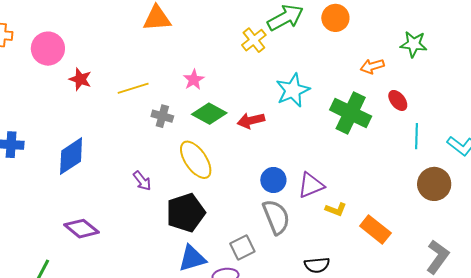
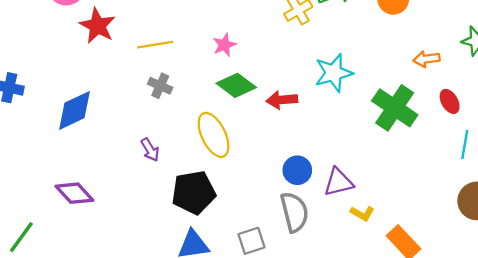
red star: (80, 79) -> (97, 26), size x1.4
gray cross: (162, 116) -> (160, 86), moved

